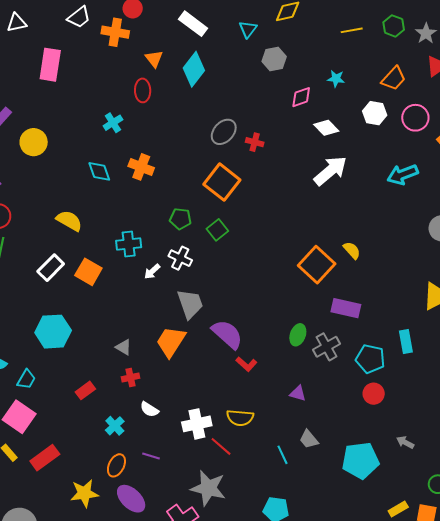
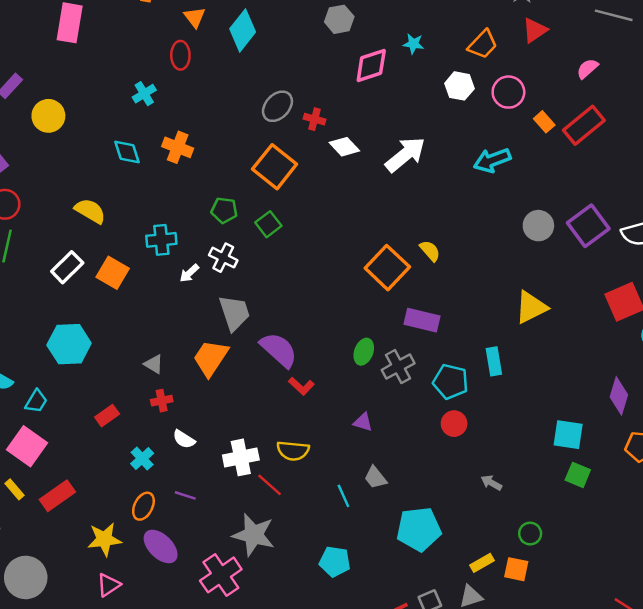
pink diamond: (301, 97) -> (371, 65), size x1.4
white diamond: (326, 128) -> (344, 147), moved
cyan pentagon: (360, 460) -> (419, 529), moved

